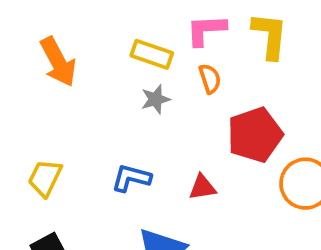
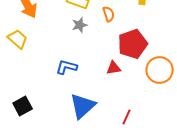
yellow trapezoid: (45, 178) -> (18, 39), moved, turned 105
red triangle: (202, 187) -> (114, 68), moved

